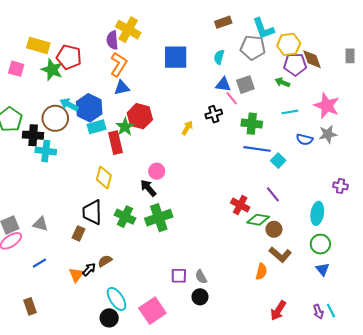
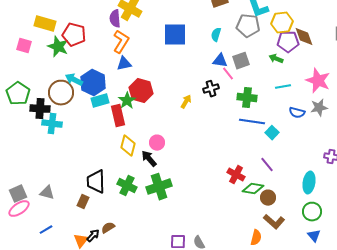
yellow diamond: (104, 177) -> (128, 146), moved

